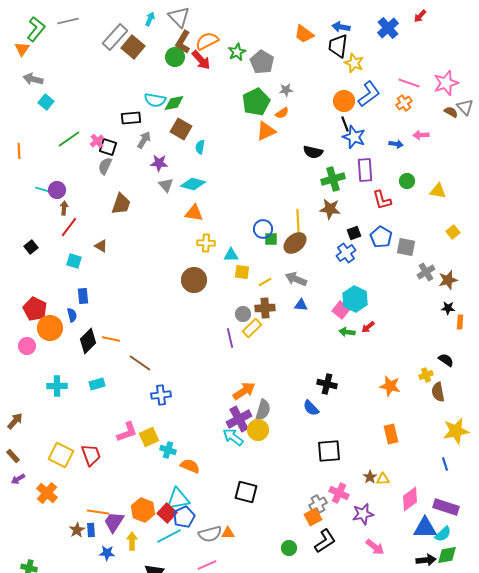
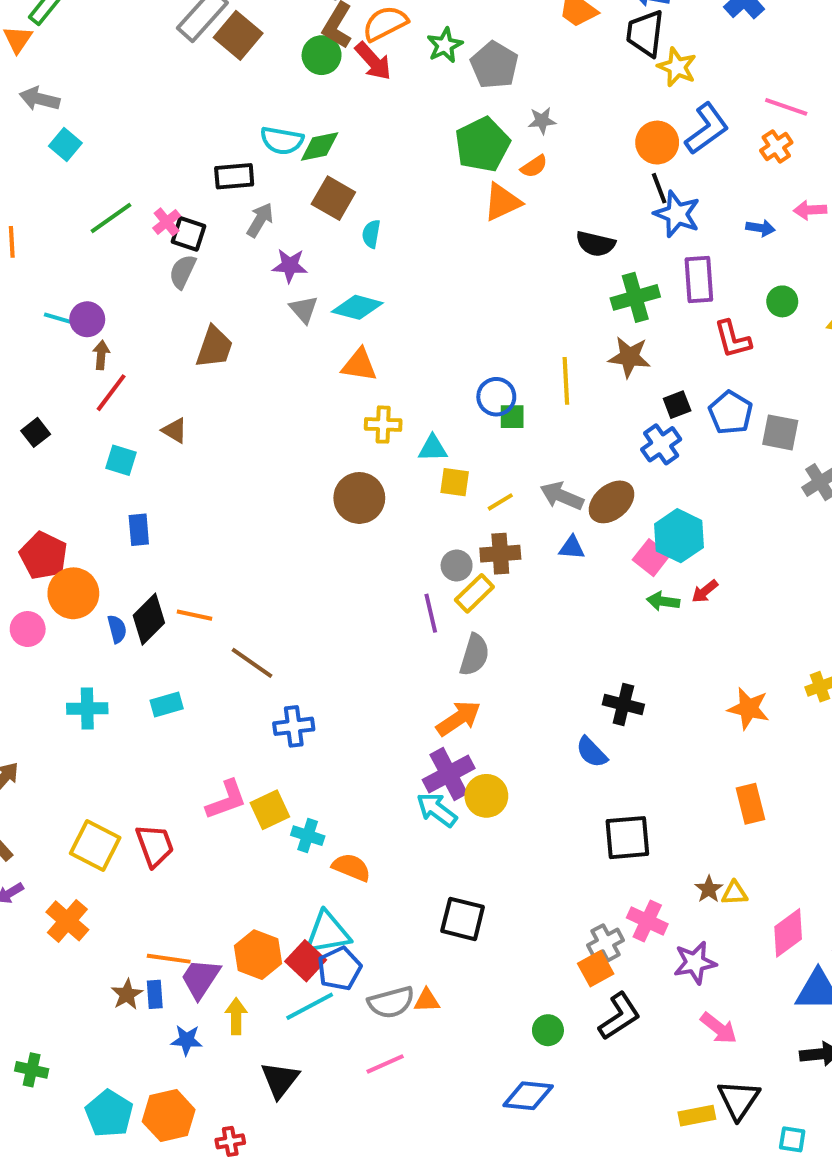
brown ellipse: (295, 243) -> (611, 502), moved
blue semicircle: (72, 315) -> (117, 629), moved
gray semicircle: (263, 410) -> (474, 655), moved

